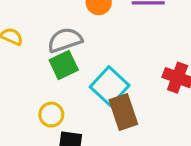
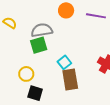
cyan square: (110, 86) -> (64, 62), size x0.6

